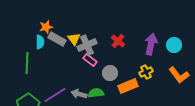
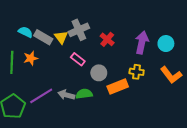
orange star: (46, 27) -> (31, 58), moved
cyan semicircle: (40, 42) -> (25, 32), moved, turned -64
gray cross: (87, 45) -> (79, 30), moved
yellow cross: (146, 72) -> (137, 72), turned 32

